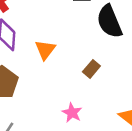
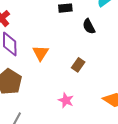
black semicircle: (109, 21) -> (89, 26), size x0.6

